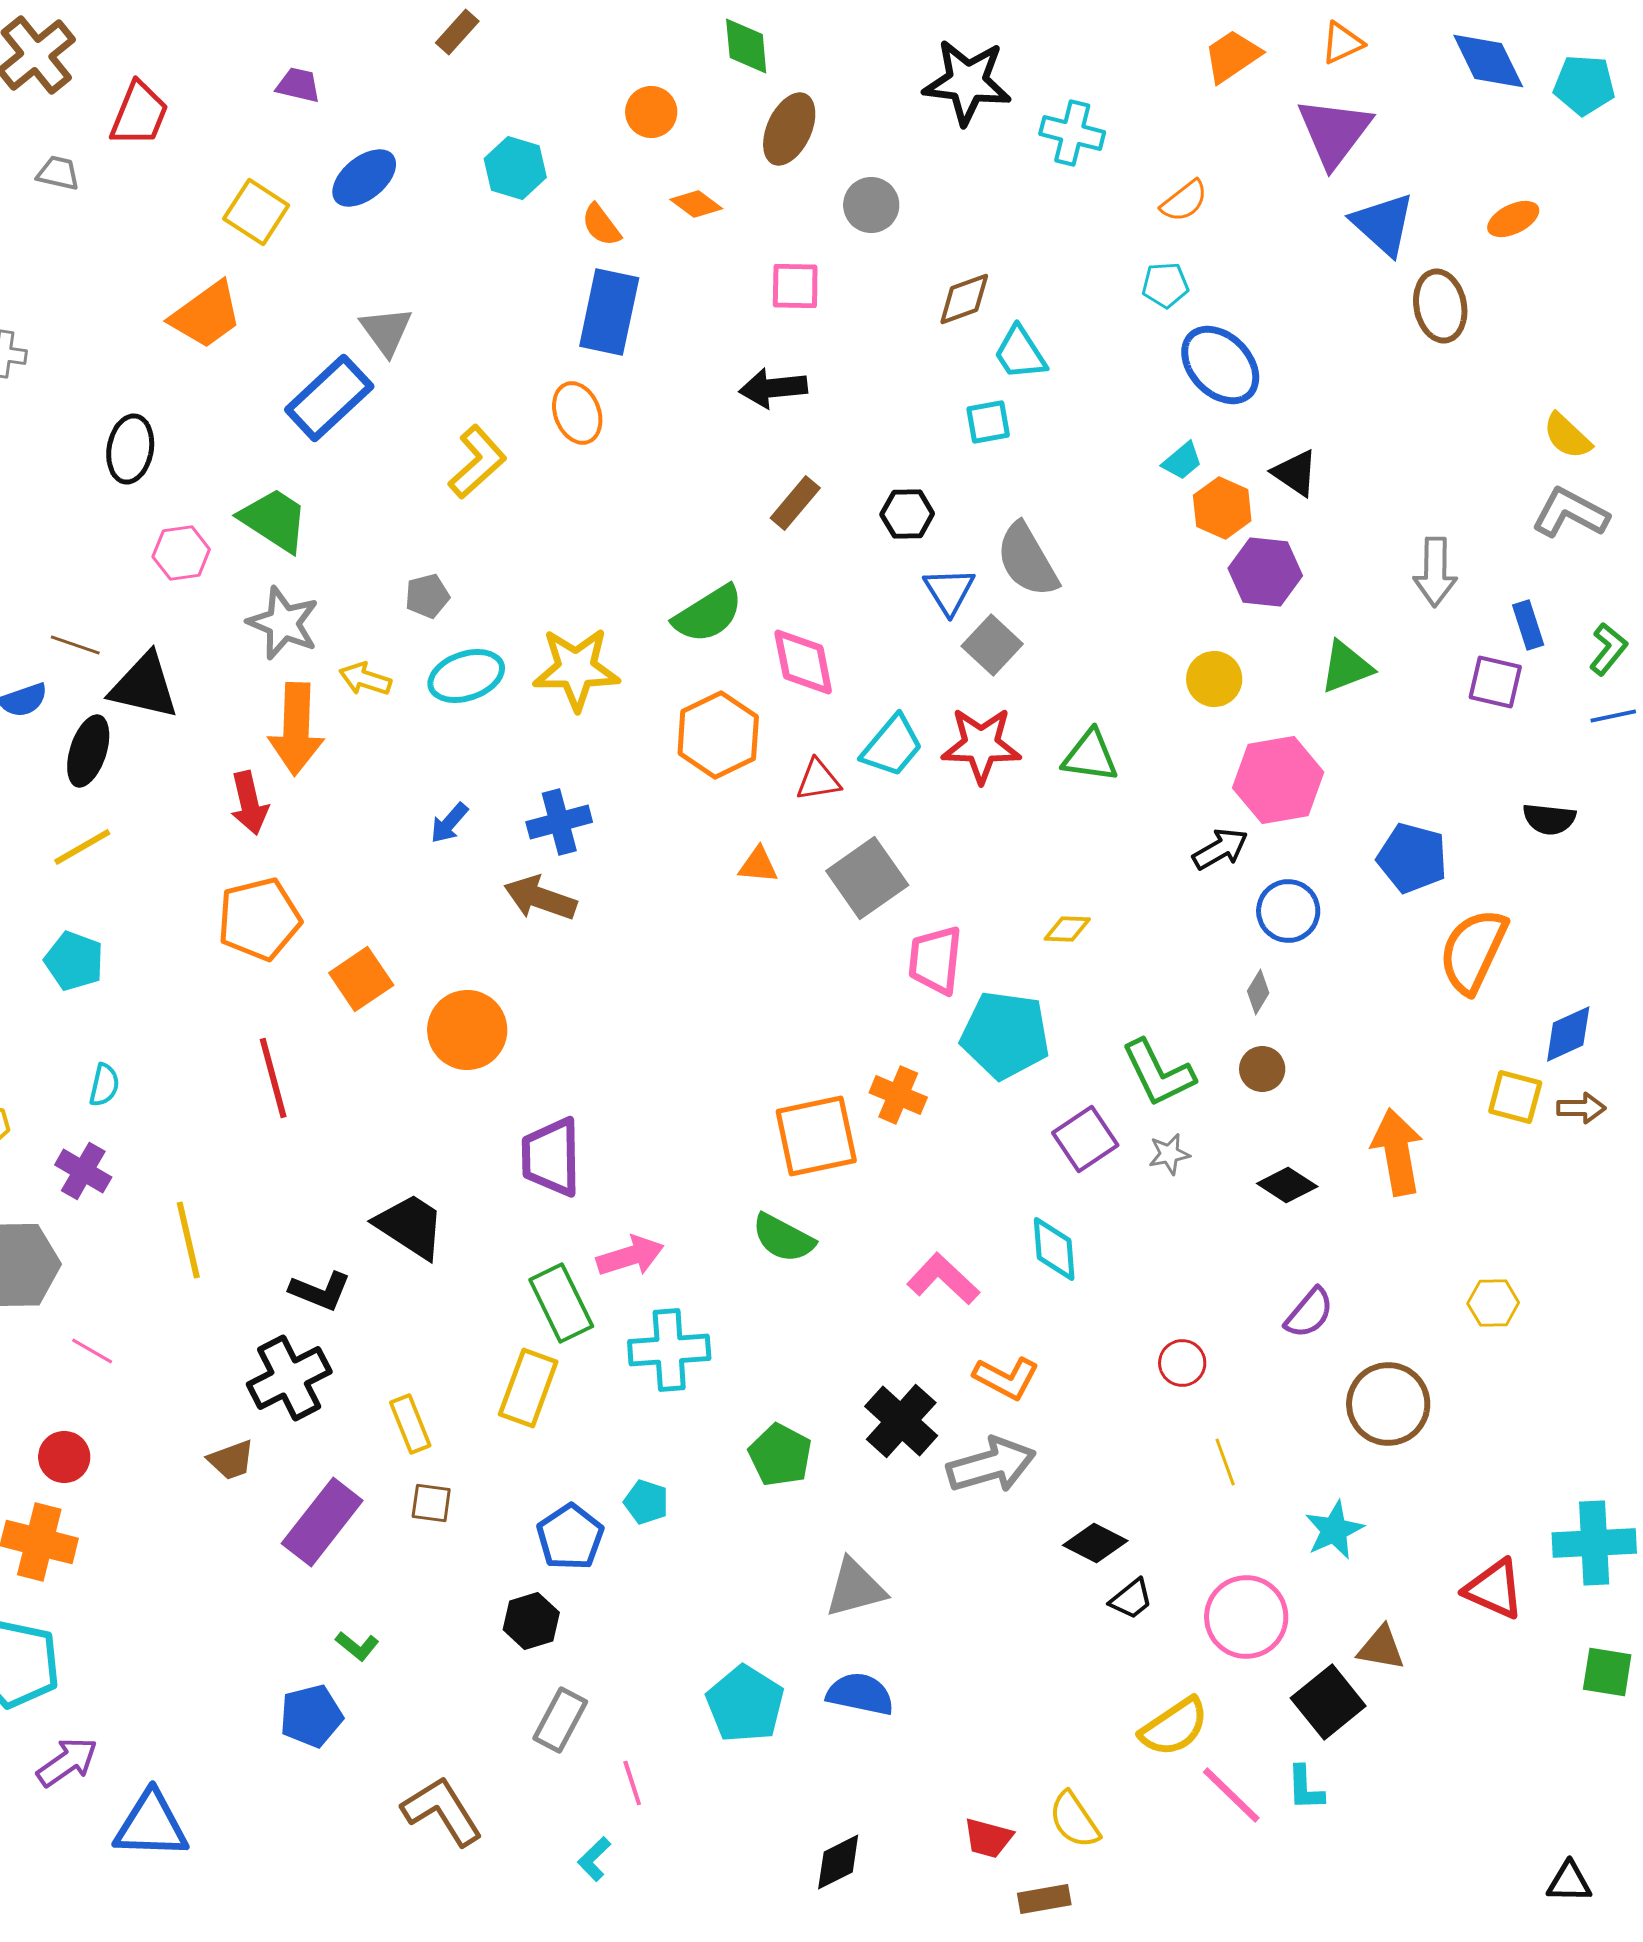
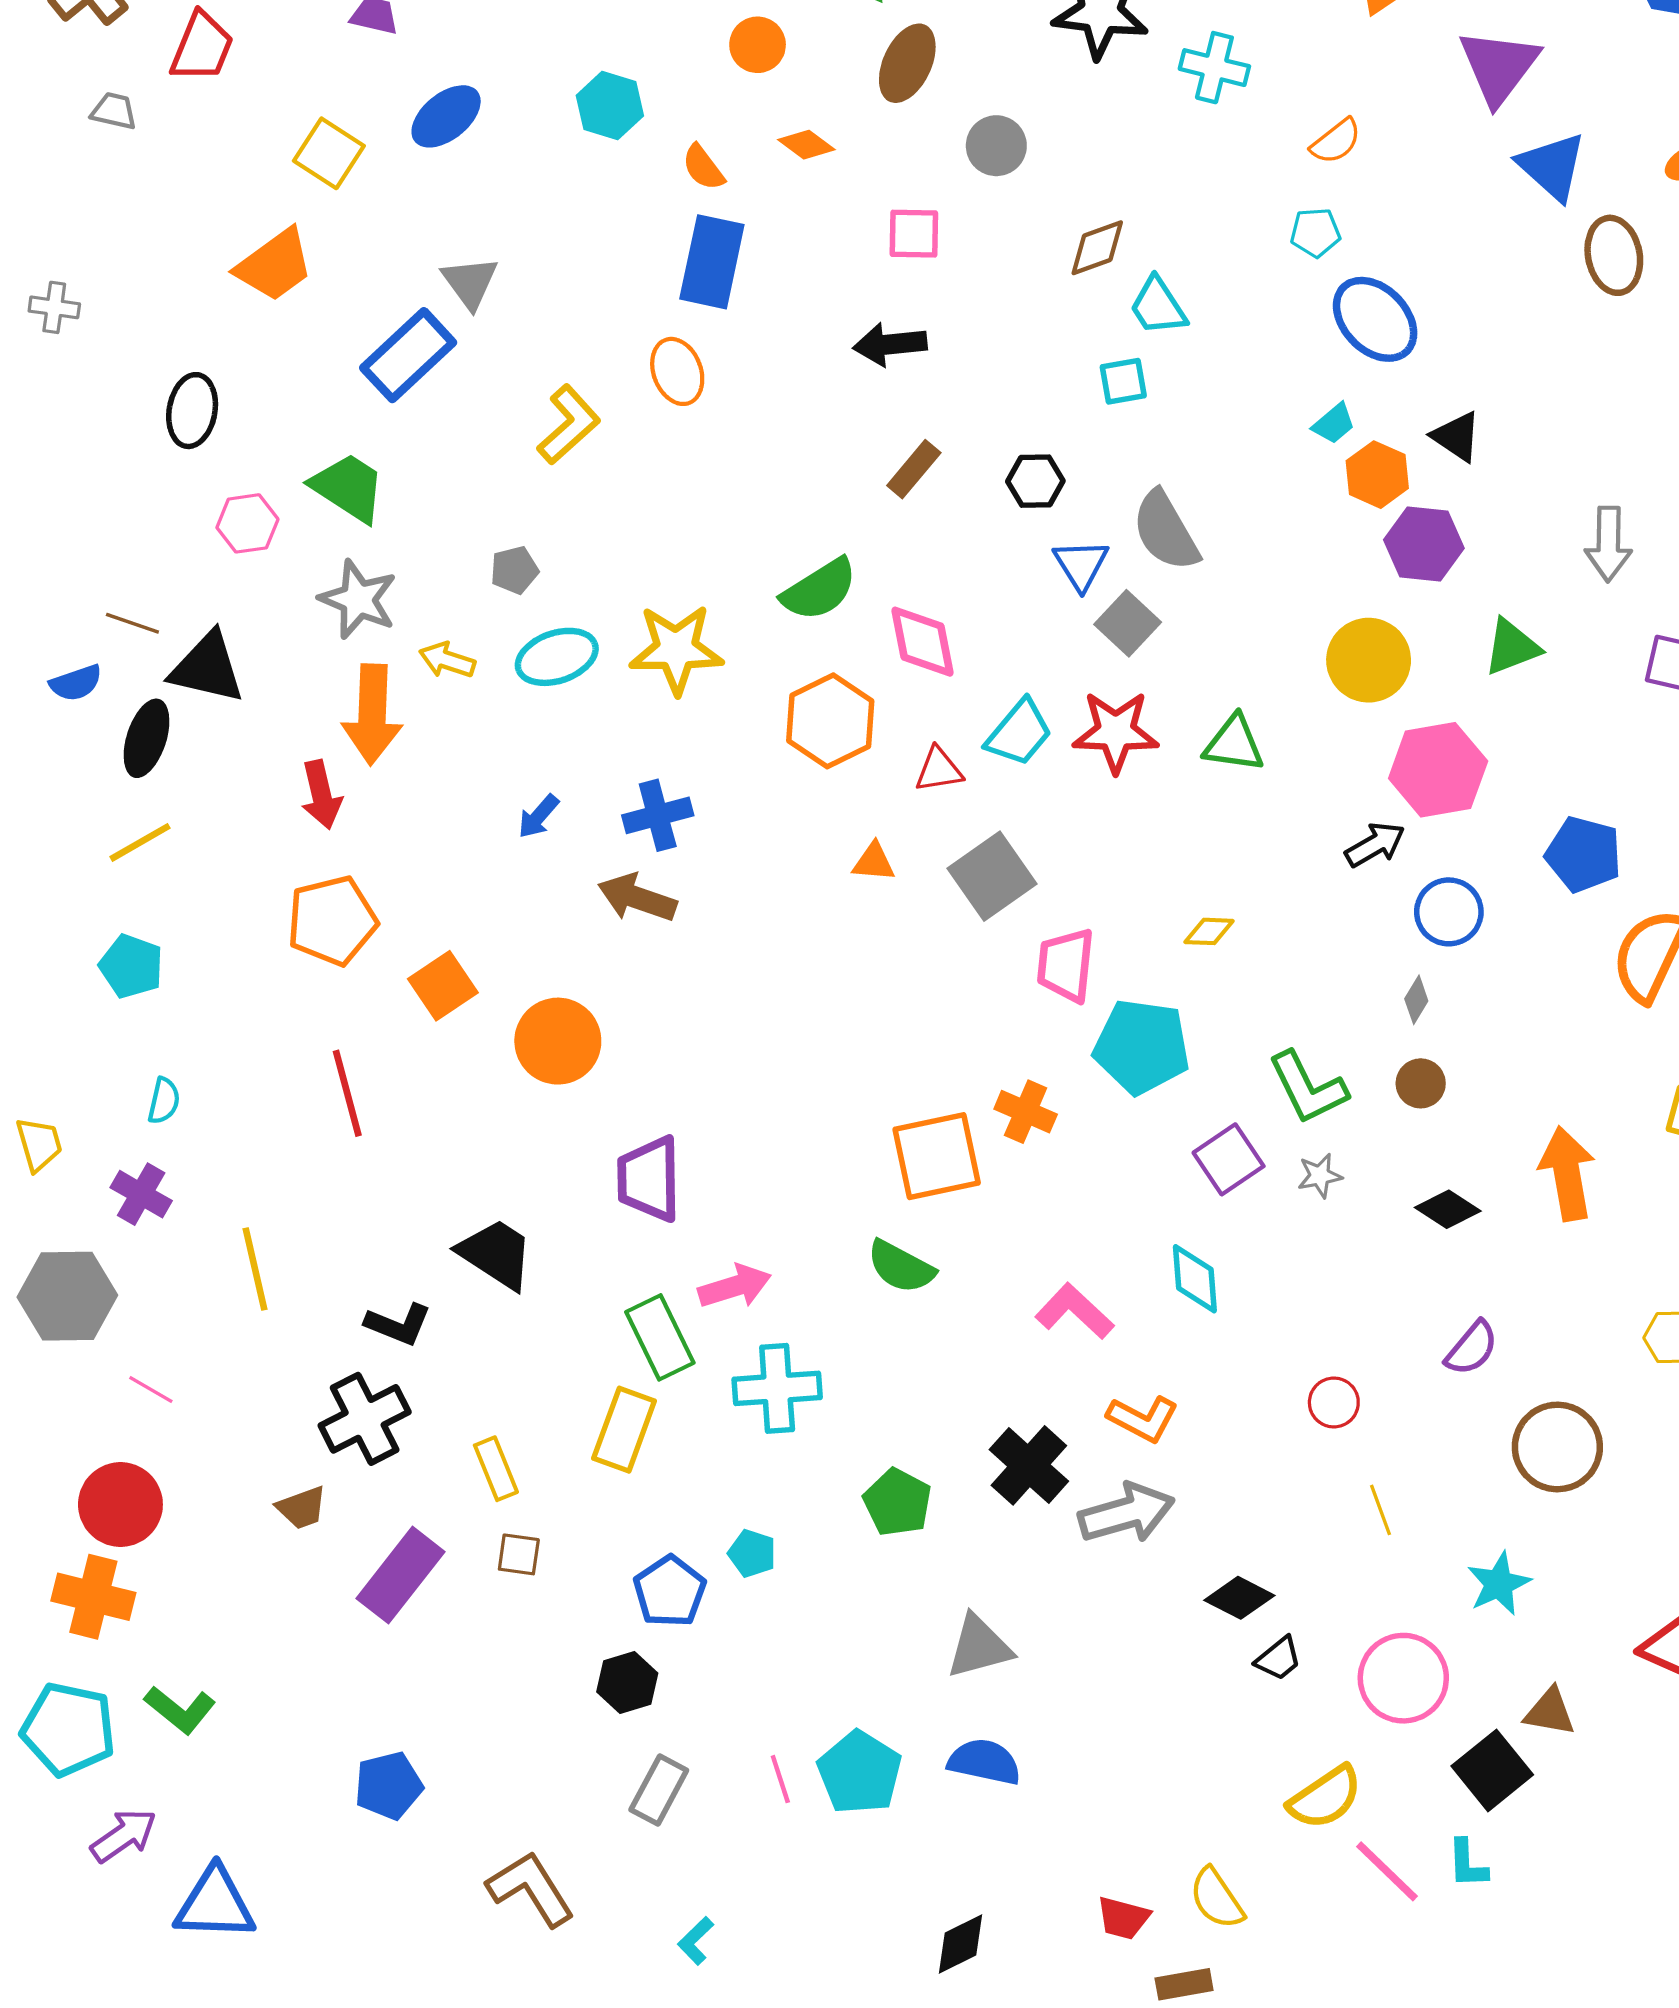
yellow circle: (1214, 679) -> (1369, 660), size x1.4
red circle: (64, 1457) -> (120, 1505), size x1.5
green L-shape: (357, 1646) -> (180, 1710), moved, size x1.5
pink line: (632, 1783) -> (780, 1779), moved

